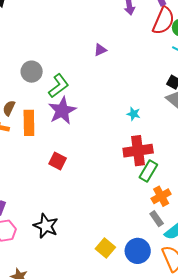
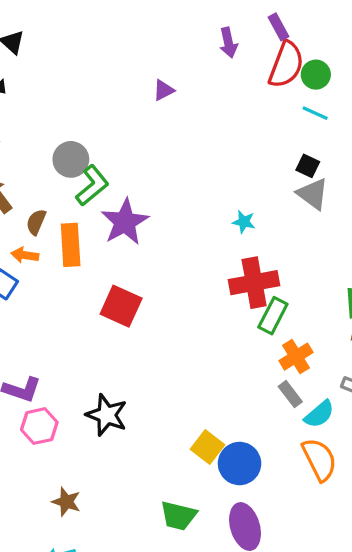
purple triangle: (100, 50) -> (163, 90), moved
green L-shape: (59, 86) -> (92, 185), moved
red square: (58, 161) -> (121, 306), size x1.4
blue circle: (138, 251) -> (240, 464), moved

